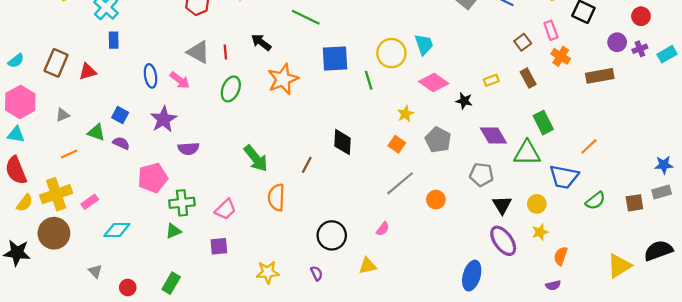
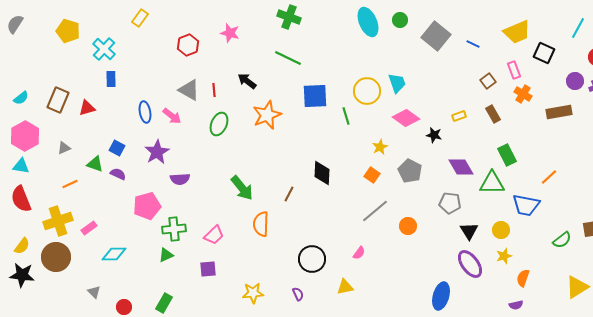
green semicircle: (595, 201) -> (562, 240), moved
yellow semicircle: (25, 203) -> (22, 246), moved

